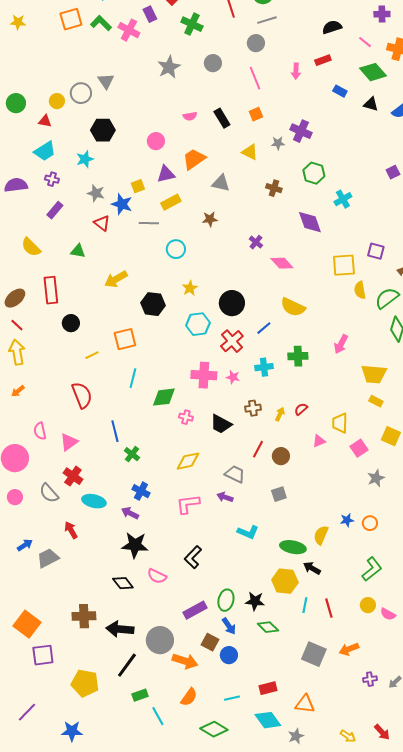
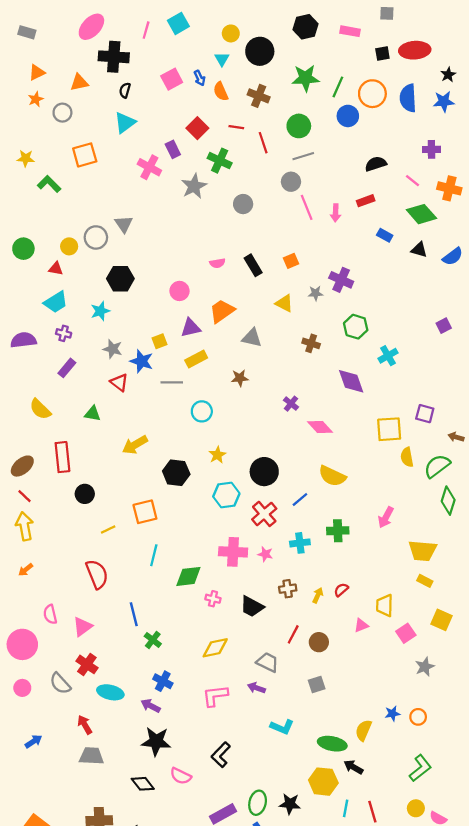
green L-shape: (101, 23) -> (49, 184), moved
gray star: (169, 67) -> (194, 186), moved
pink line: (255, 78) -> (307, 207), moved
gray trapezoid: (48, 558) -> (91, 756), moved, turned 30

